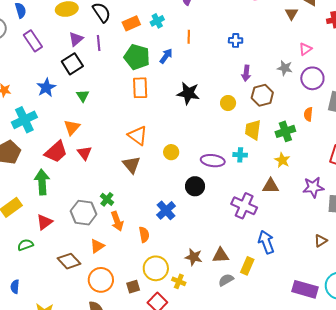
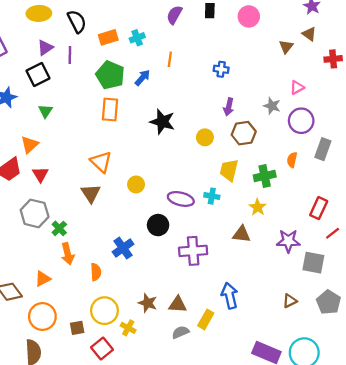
purple cross: (244, 206) -> (193, 251), moved, turned -35
gray hexagon: (84, 213) -> (35, 213), moved

